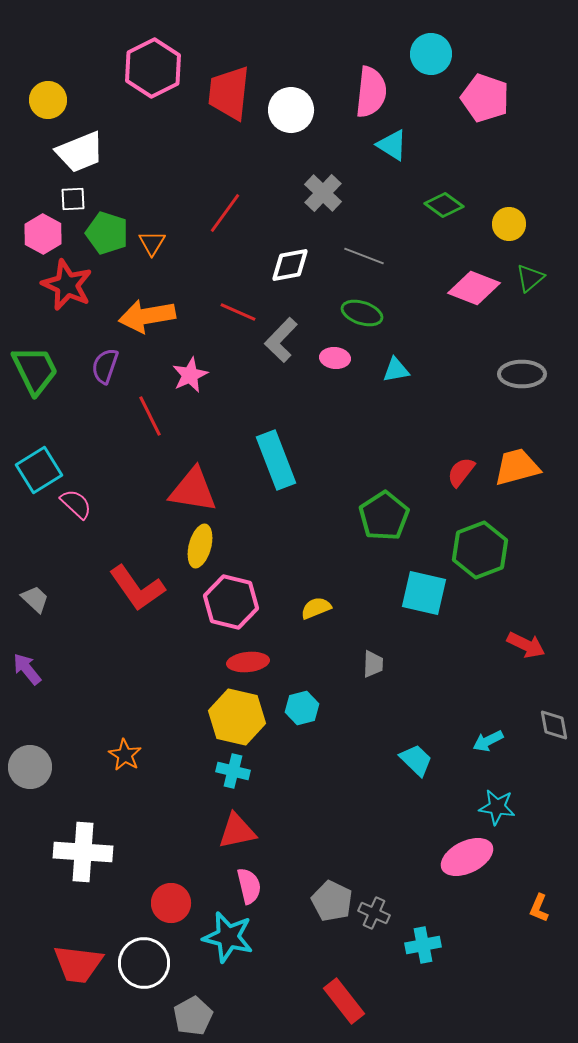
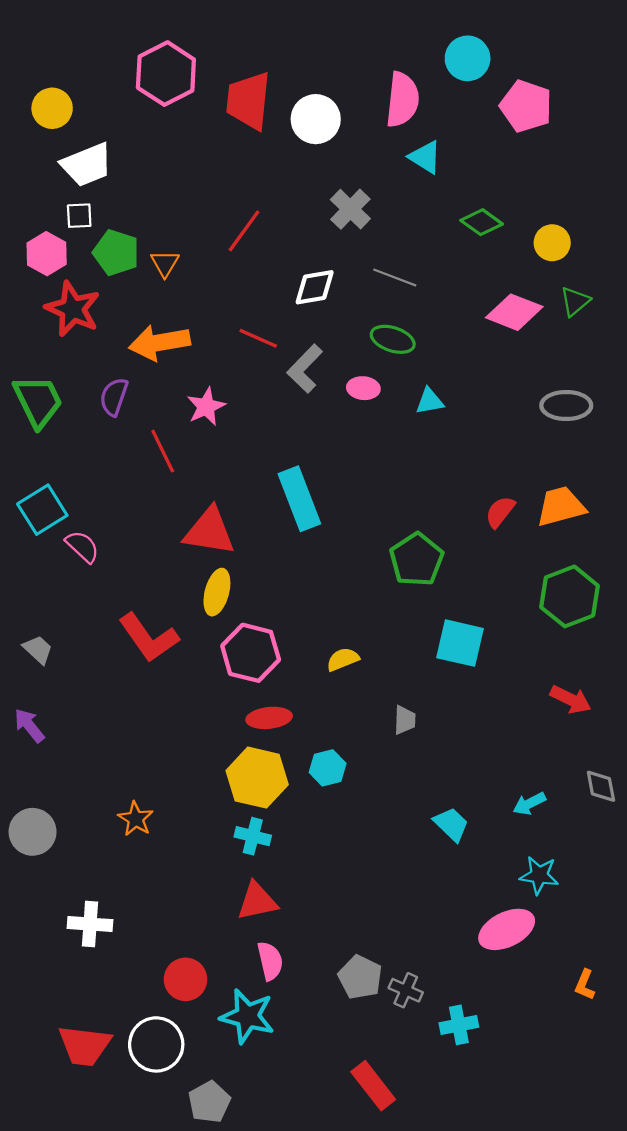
green hexagon: (480, 550) -> (570, 596), moved
white cross: (83, 852) -> (90, 924), size x0.7

